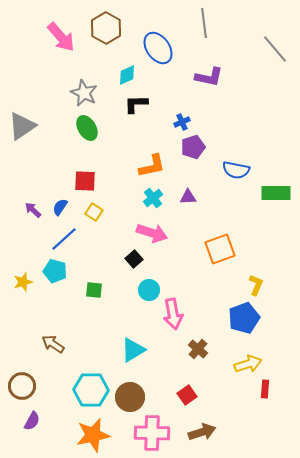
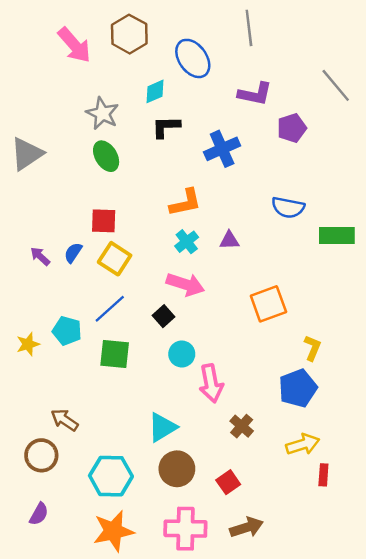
gray line: (275, 49) -> (336, 85), moved
blue cross: (182, 122) -> (222, 149), size x1.8
purple pentagon: (193, 147) -> (292, 128), moved
yellow square: (94, 212) -> (115, 259), size x1.5
blue line: (64, 239) -> (110, 309), moved
green square: (94, 290) -> (115, 354), size x1.5
brown circle: (22, 386) -> (41, 455), moved
brown circle: (130, 397) -> (177, 469), moved

